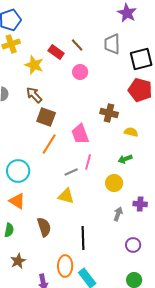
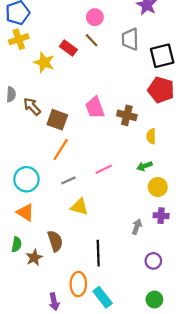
pink circle: (80, 72) -> (95, 17), moved
brown arrow: (34, 95) -> (32, 106), moved
yellow semicircle: (131, 132) -> (151, 136), turned -104
pink trapezoid: (80, 134) -> (95, 108), moved
pink line: (88, 162) -> (104, 169), turned 49
gray line: (71, 172) -> (68, 180), moved
yellow circle: (114, 183) -> (158, 187), moved
brown star: (18, 261) -> (34, 258), moved

